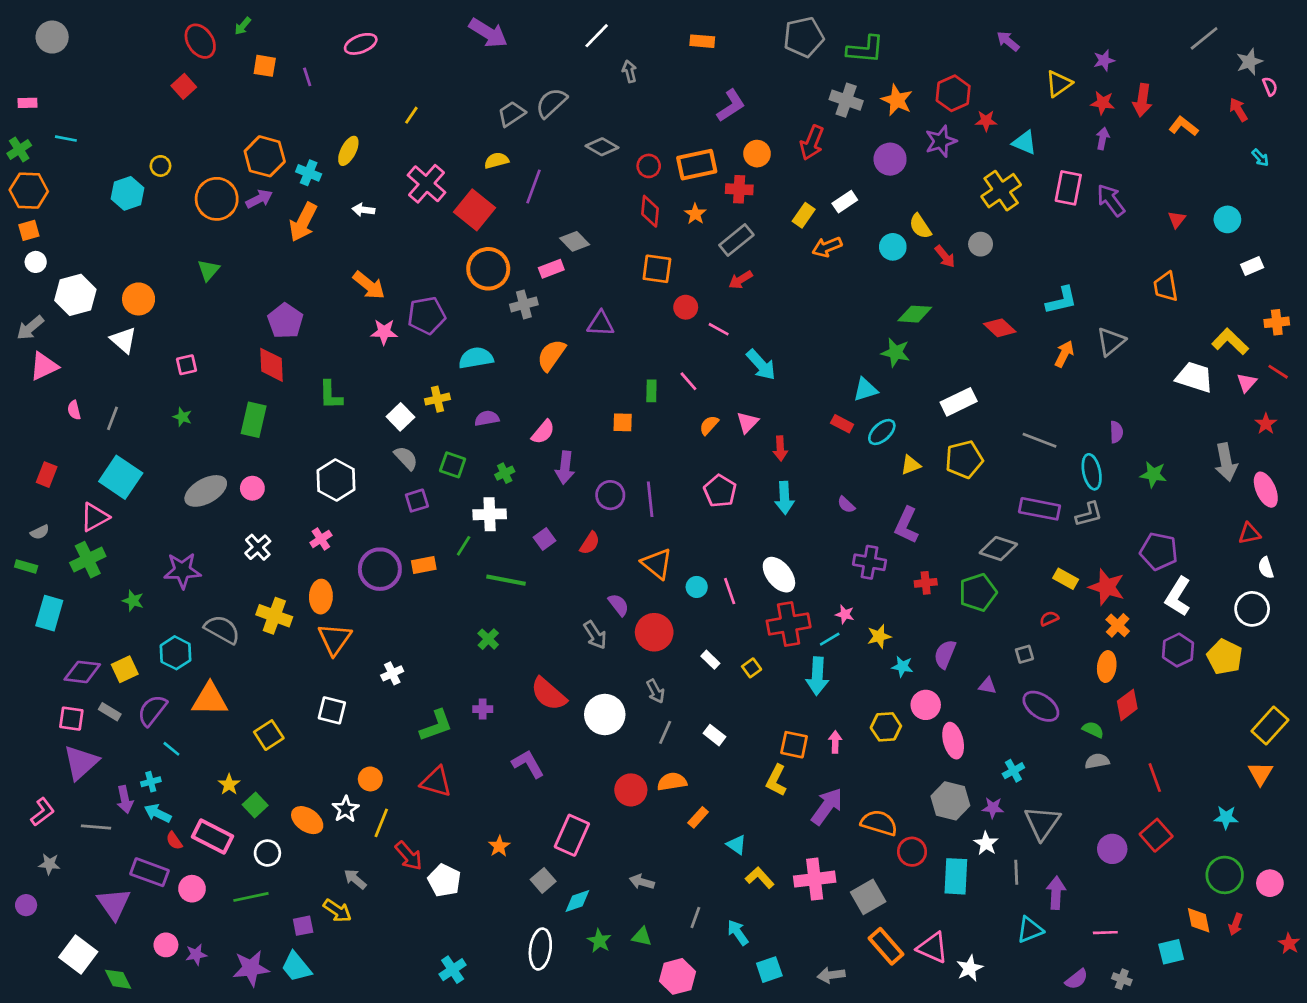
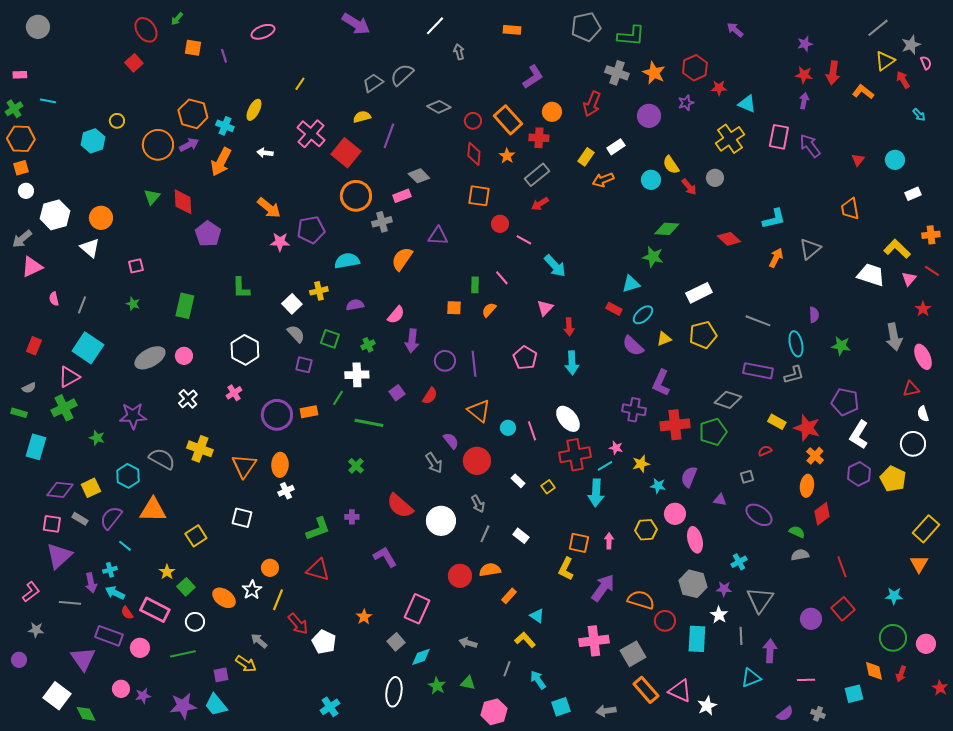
yellow triangle: (1059, 84) -> (885, 61), moved
purple star: (941, 141) -> (686, 103), size x0.7
orange rectangle: (697, 165) -> (508, 120), turned 60
red diamond: (272, 365) -> (183, 202), moved
orange semicircle: (709, 425) -> (489, 310), moved
purple square: (417, 501) -> (304, 365), turned 30
purple semicircle: (846, 505) -> (633, 346), moved, size x1.6
red cross: (926, 583) -> (675, 425), size x1.8
orange ellipse: (321, 597) -> (280, 465), moved
yellow L-shape: (760, 878) -> (525, 640), moved

